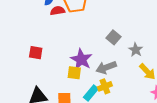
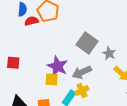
gray square: (114, 37) -> (87, 43), size x1.5

